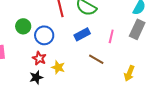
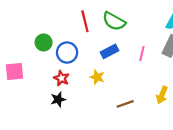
brown line: (96, 59) -> (125, 104), moved, turned -49
yellow star: (58, 67) -> (97, 77), moved

